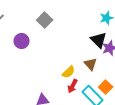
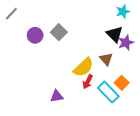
gray square: (45, 20) -> (59, 32), moved
yellow semicircle: (69, 72) -> (84, 67), size x1.5

